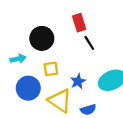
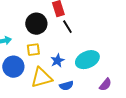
black circle: (42, 38) -> (36, 24), moved
yellow triangle: (60, 101) -> (41, 78), turned -50

